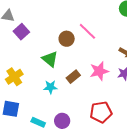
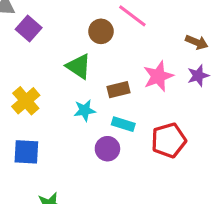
brown rectangle: (73, 77) -> (119, 90), turned 32
purple circle: (62, 121) -> (107, 149), moved
cyan rectangle: (38, 122) -> (123, 124), moved

